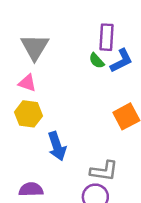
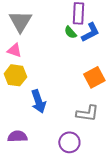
gray L-shape: (104, 171) -> (87, 113), moved

